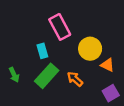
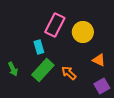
pink rectangle: (60, 27) -> (55, 25), turned 55
yellow circle: (90, 49) -> (83, 32), moved

